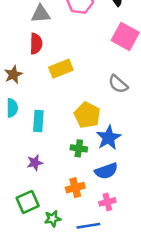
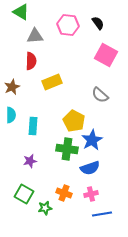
green cross: (79, 148) -> (67, 149), size x1.5
orange cross: (75, 188) -> (64, 193), moved, turned 35
green square: (28, 202) -> (24, 194), turned -36
blue line: (88, 226) -> (102, 214), moved

